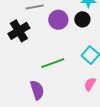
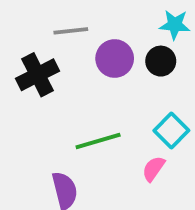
pink semicircle: (90, 84) -> (153, 169), moved

